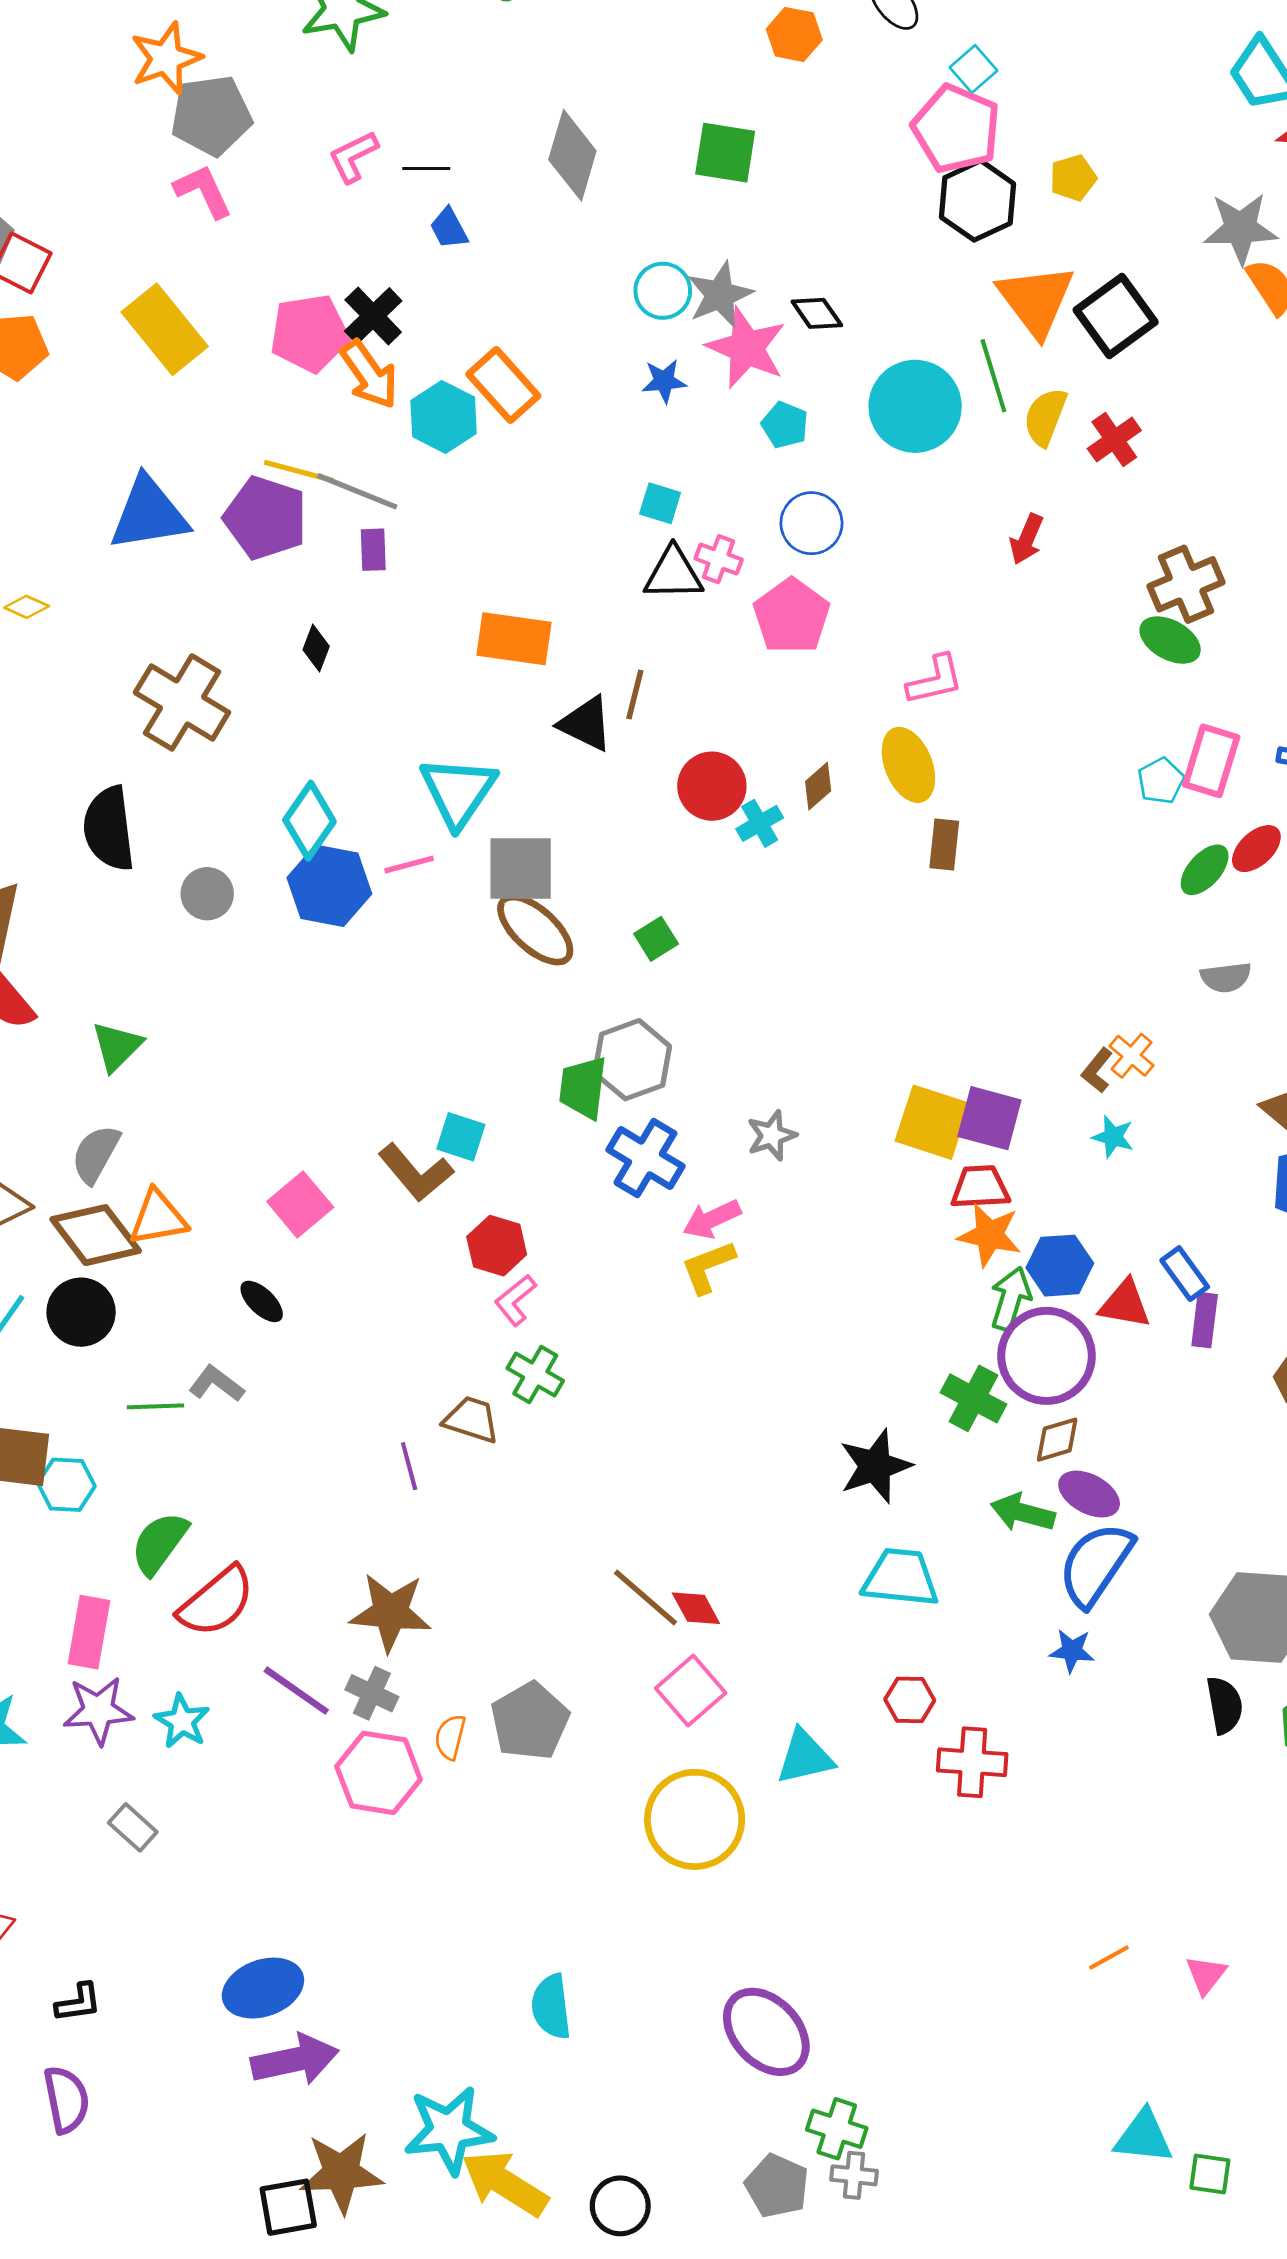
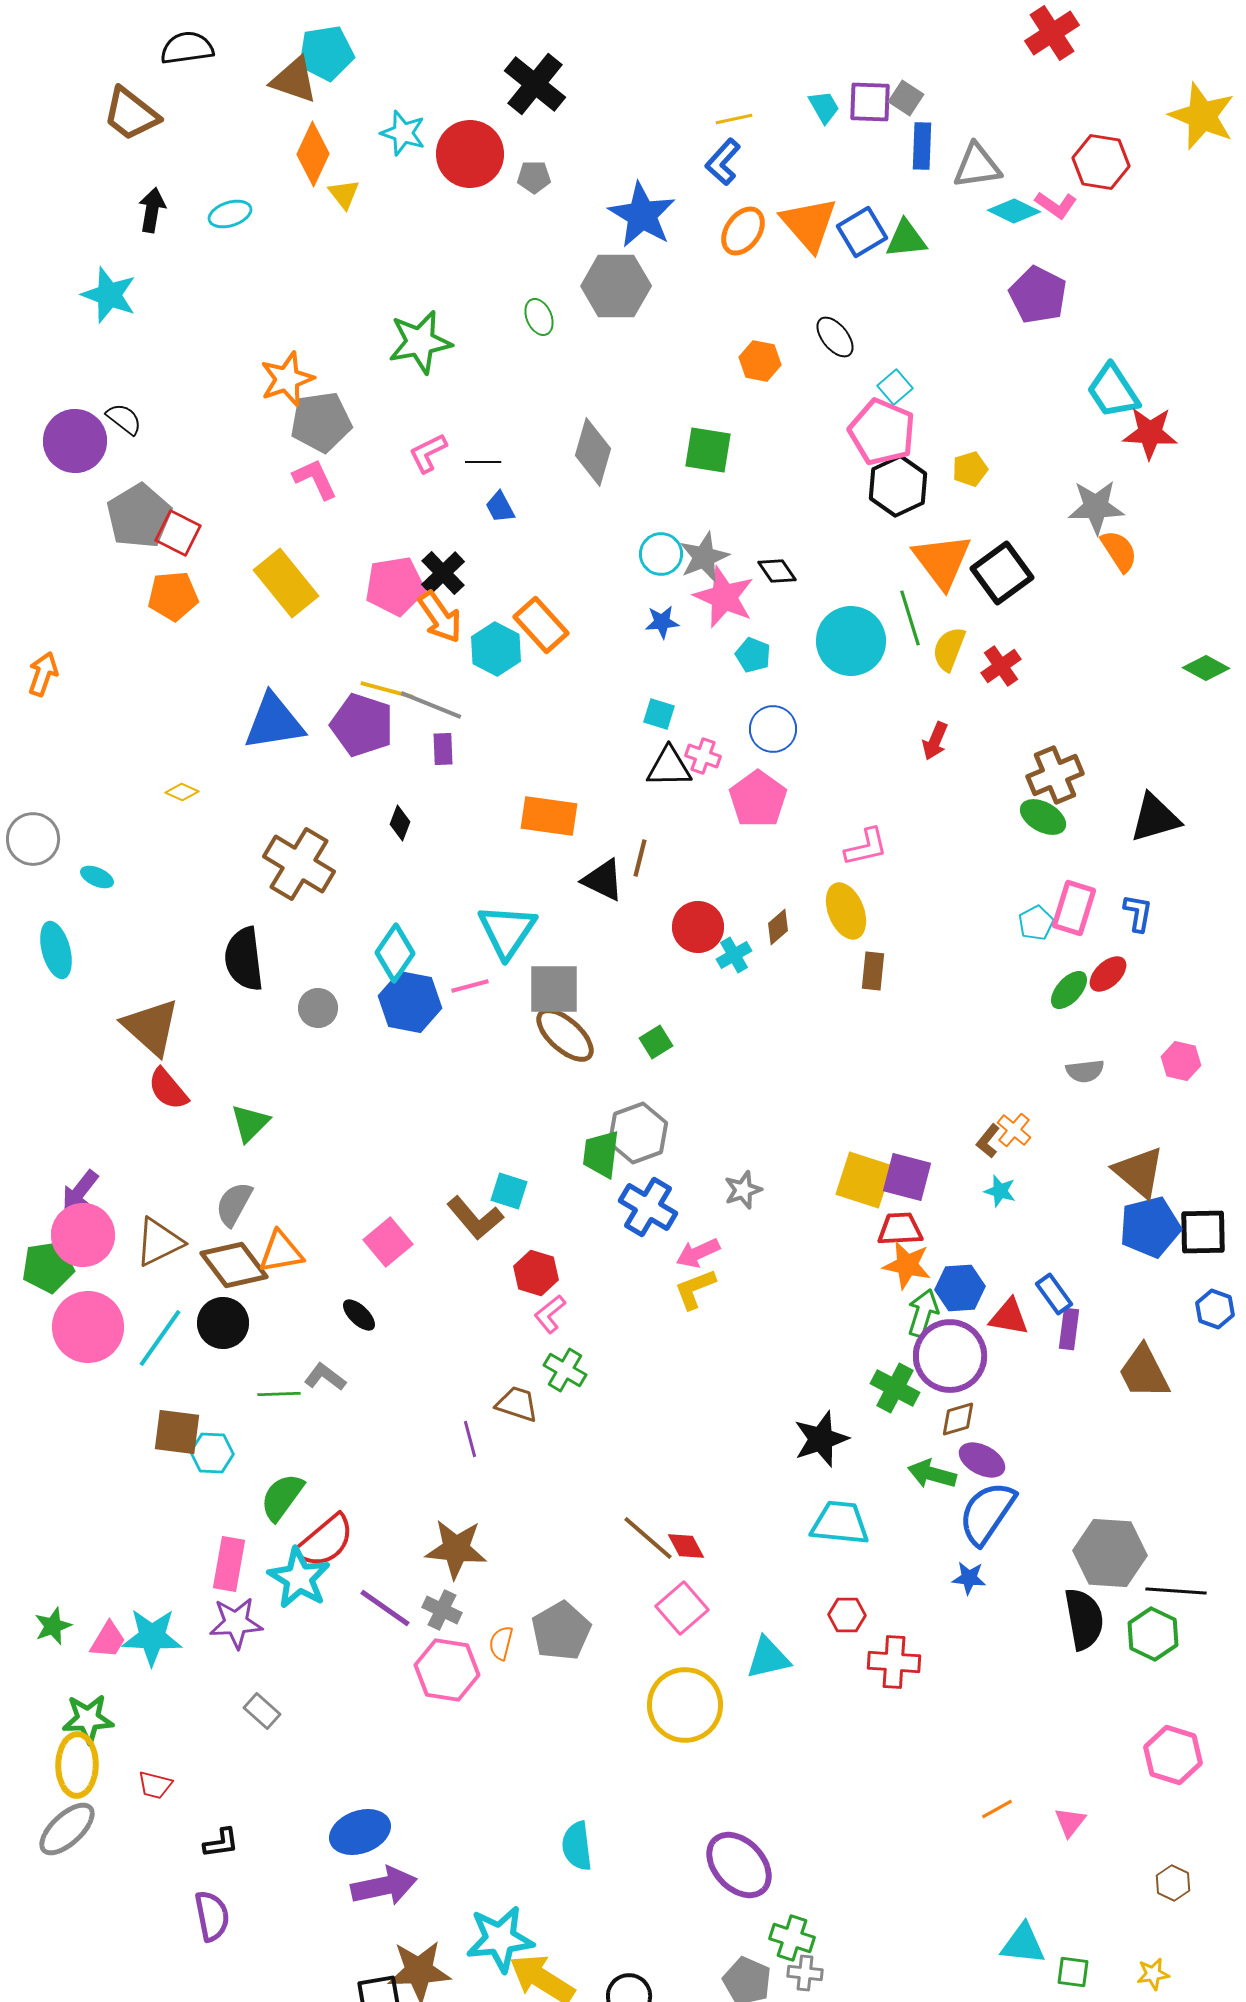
black semicircle: (1225, 1705) -> (1084, 1619), size x1.4
cyan star: (182, 1721) -> (299, 1578), moved, size x1.5

